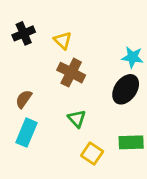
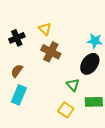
black cross: (24, 33) -> (17, 38), moved
green triangle: (77, 119) -> (73, 85), moved

